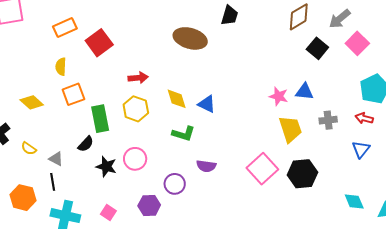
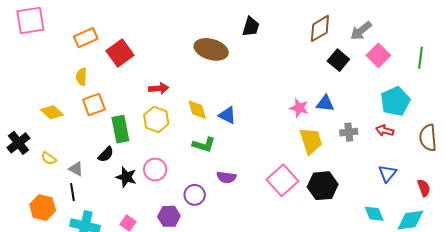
blue triangle: (361, 149) -> (388, 173), moved

